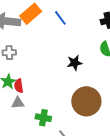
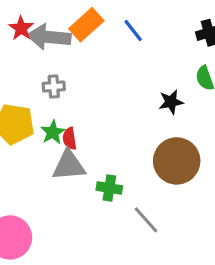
black star: (75, 63) -> (171, 102), moved
gray triangle: (18, 103) -> (69, 165), size x1.6

